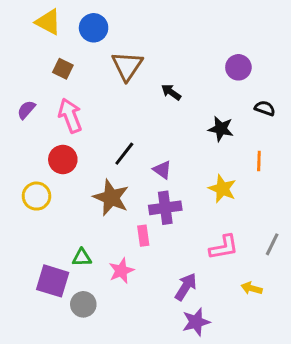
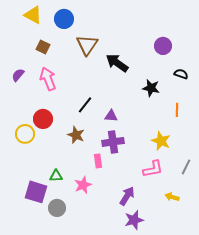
black arrow: (171, 92) -> (117, 63), size x1.6
red circle: (63, 159) -> (43, 119), moved
purple triangle: (162, 170) -> (111, 116), turned -32
yellow star: (222, 189) -> (161, 141), moved
brown star: (111, 198) -> (76, 135), size x0.7

